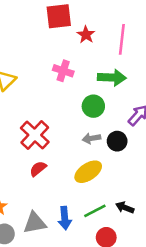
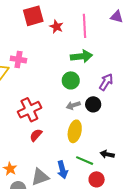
pink cross: (63, 71) -> (18, 59), moved
red cross: (35, 135) -> (29, 110), turned 30
yellow ellipse: (88, 172) -> (75, 131), turned -35
green line: (95, 211) -> (85, 161), turned 60

